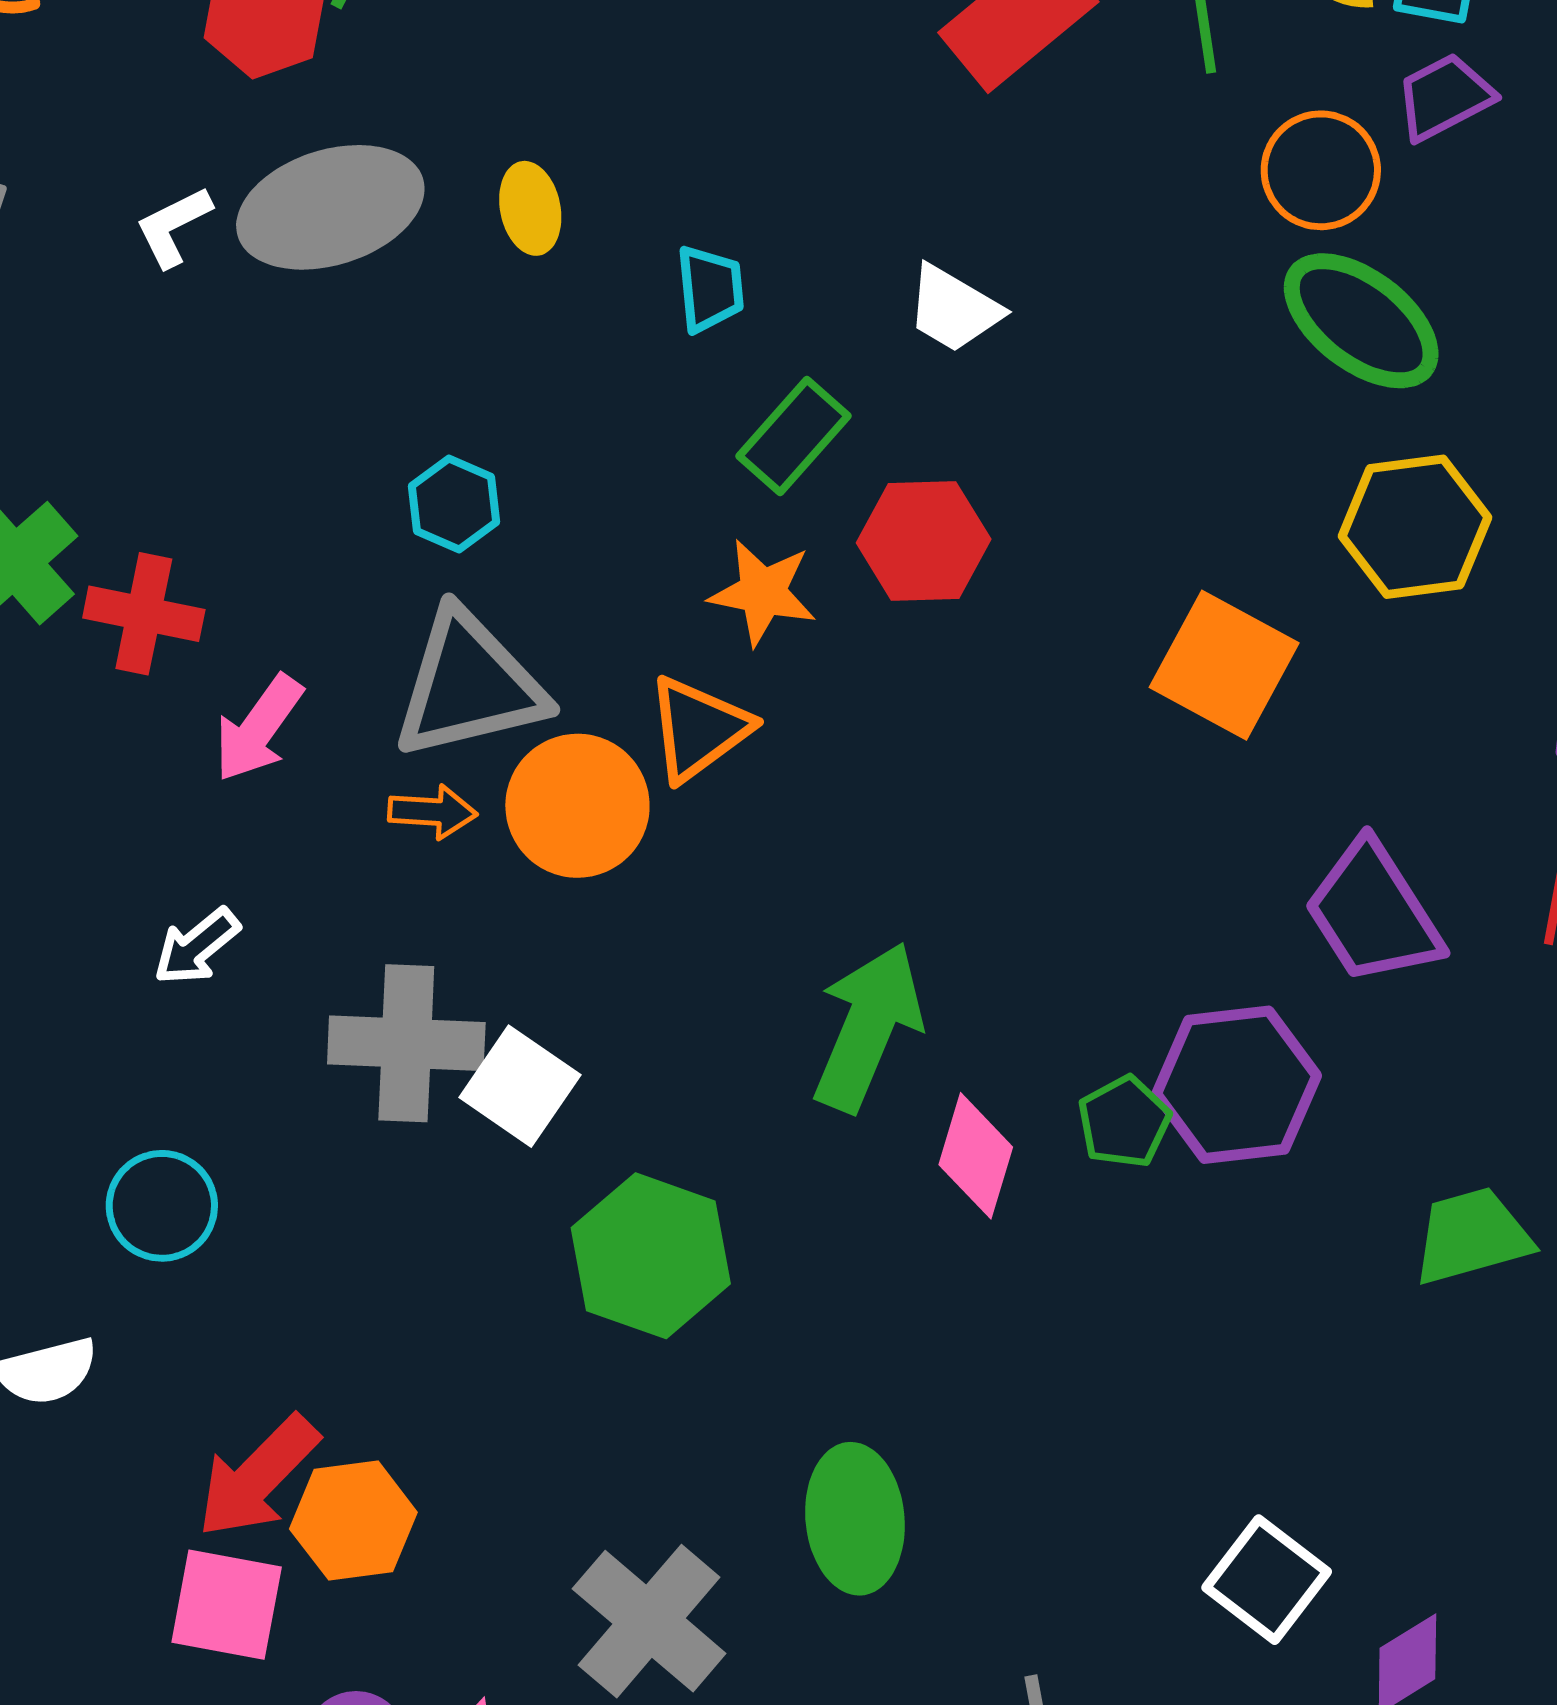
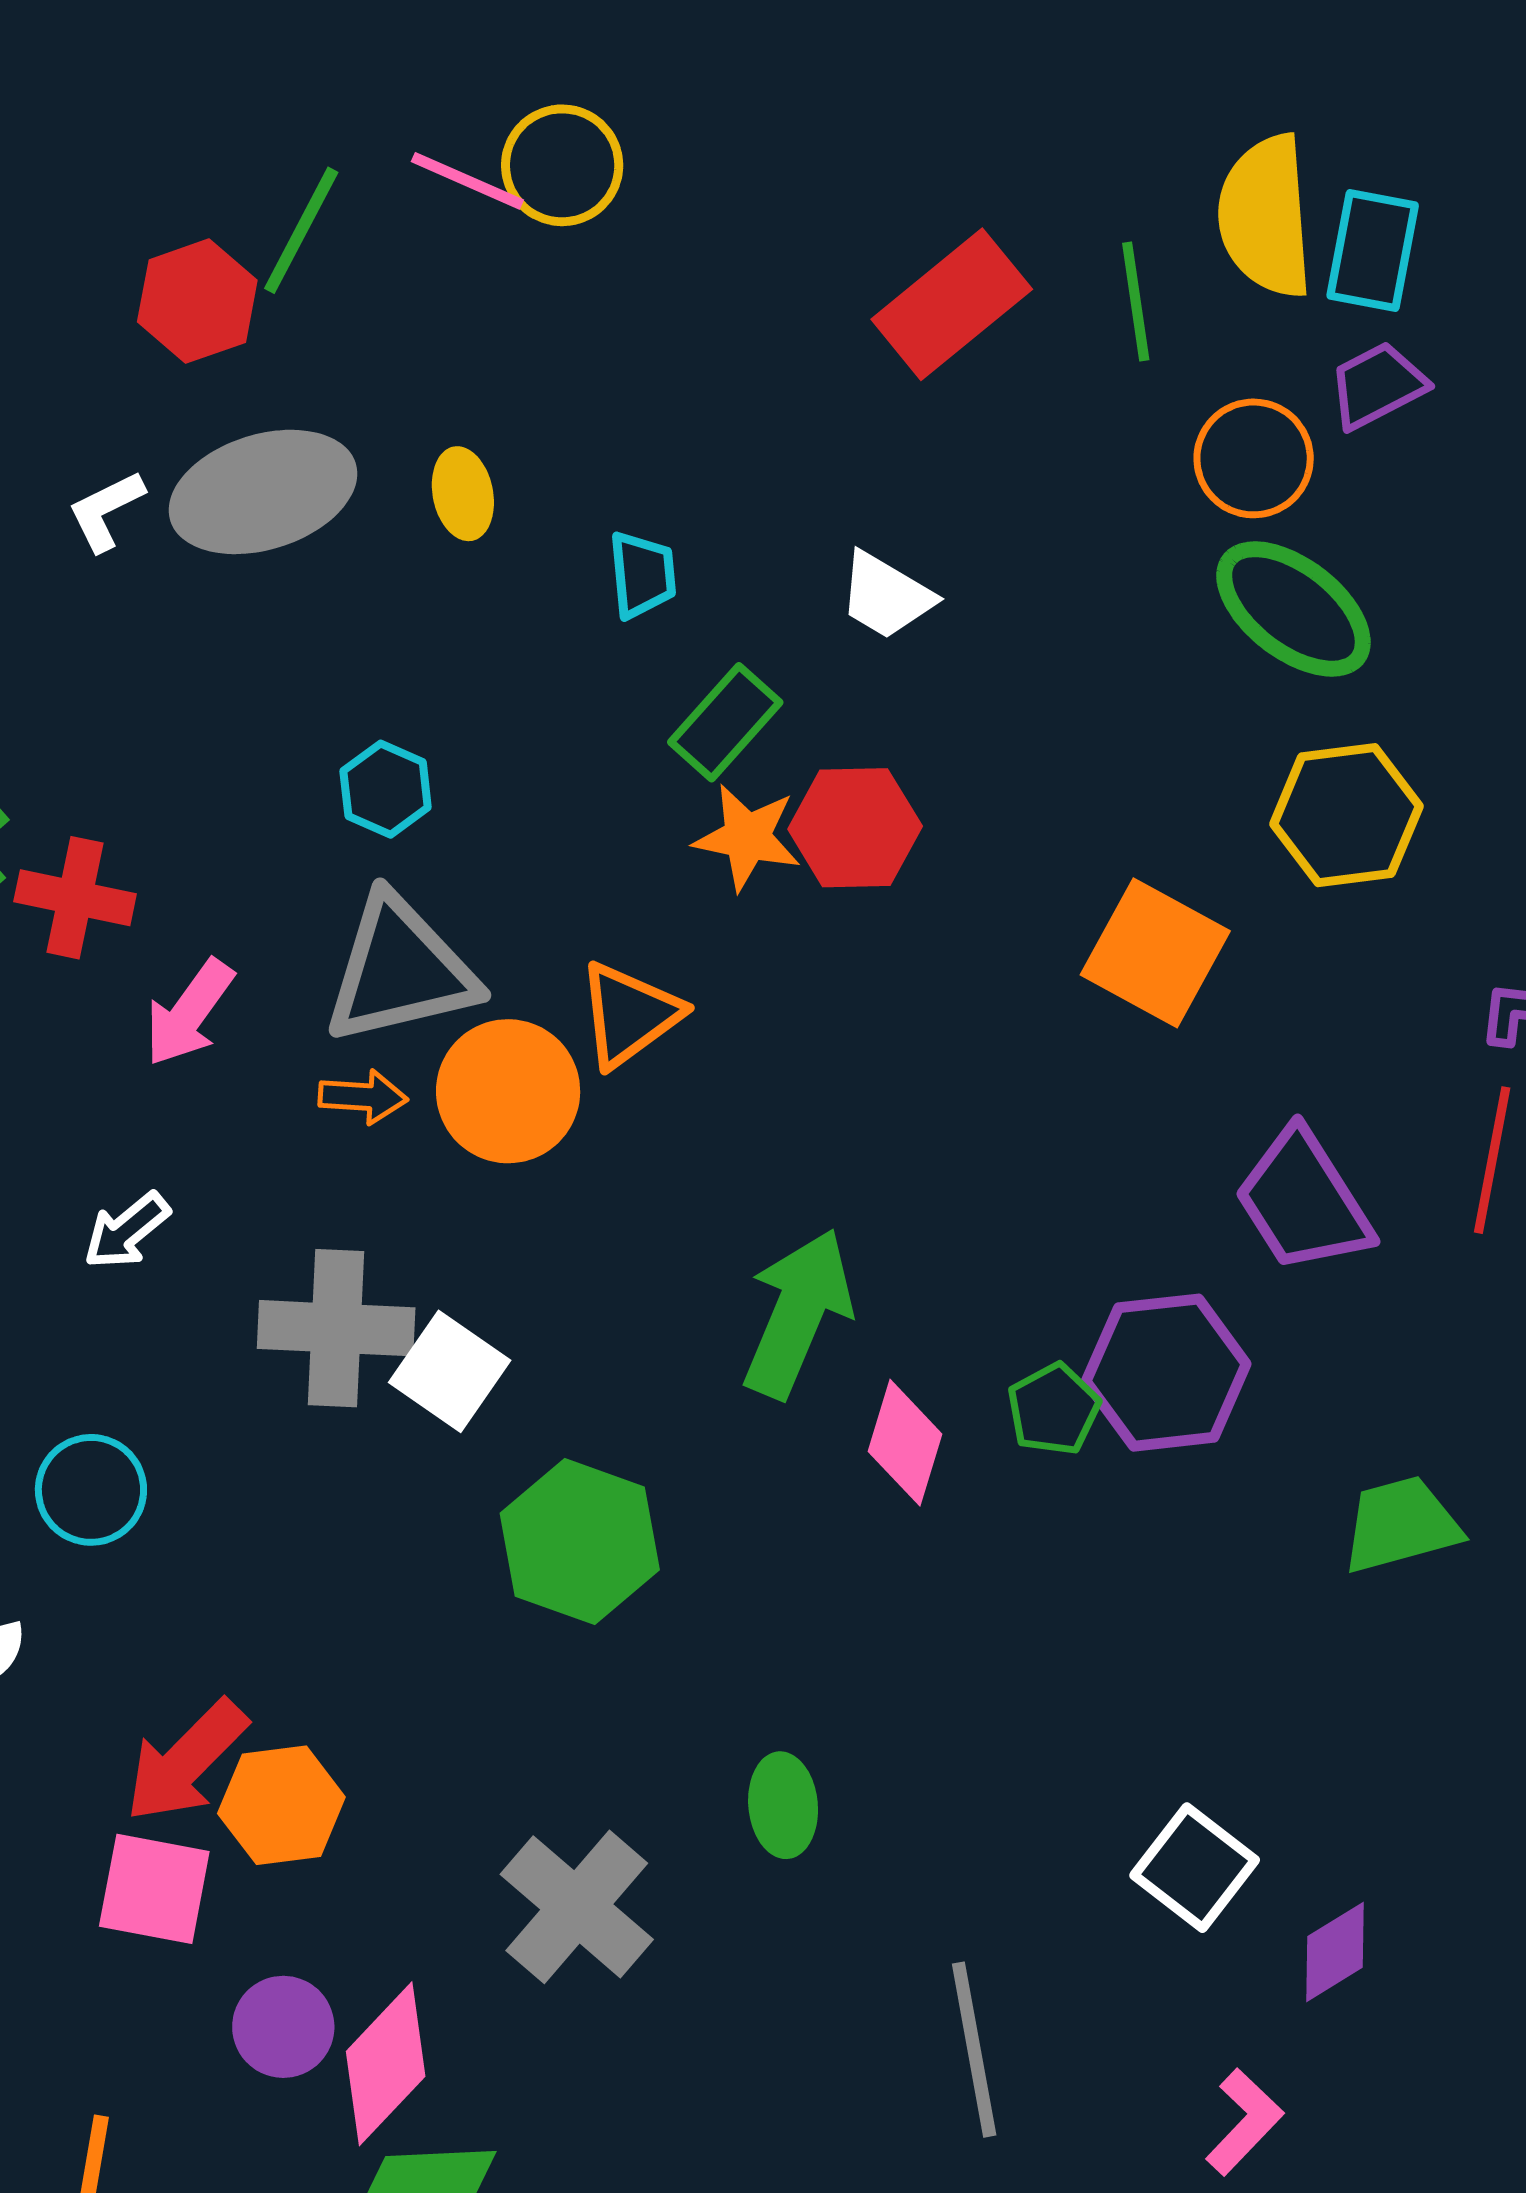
orange star: (763, 592) -> (747, 837), moved
green ellipse: (855, 1519) -> (783, 1805), size x0.7

